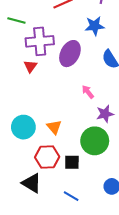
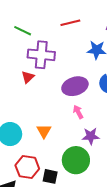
purple ellipse: (70, 54) -> (75, 86), moved, turned 35
orange triangle: (54, 127) -> (44, 131), moved

